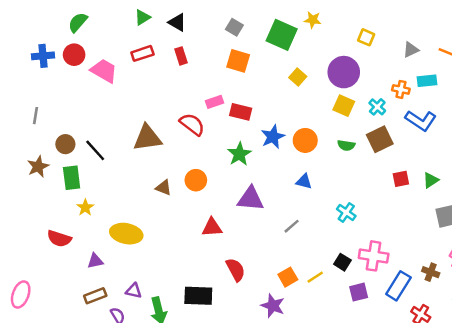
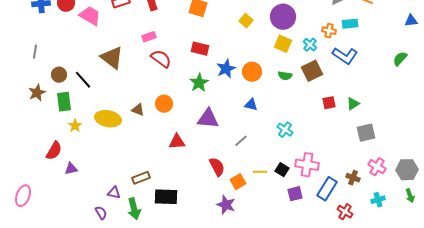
pink rectangle: (214, 102) -> (149, 37), moved
brown triangle: (147, 138) -> (112, 58), moved, turned 45
yellow ellipse: (126, 234) -> (108, 119), moved
red semicircle: (59, 239) -> (54, 151), turned -78
purple triangle: (95, 261) -> (71, 169), moved
red semicircle: (236, 270) -> (217, 167), moved
yellow line: (315, 277) -> (260, 172), moved, turned 32
brown rectangle: (95, 296) -> (141, 178), moved

